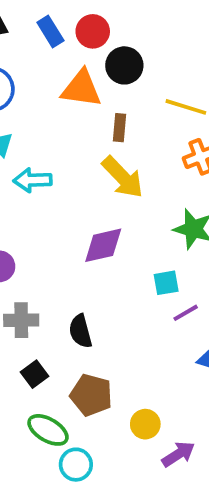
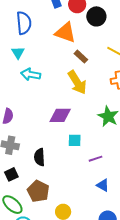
black circle: (124, 65) -> (96, 16), moved
brown rectangle: (120, 128) -> (81, 57), turned -64
cyan square: (166, 283) -> (75, 140), moved

